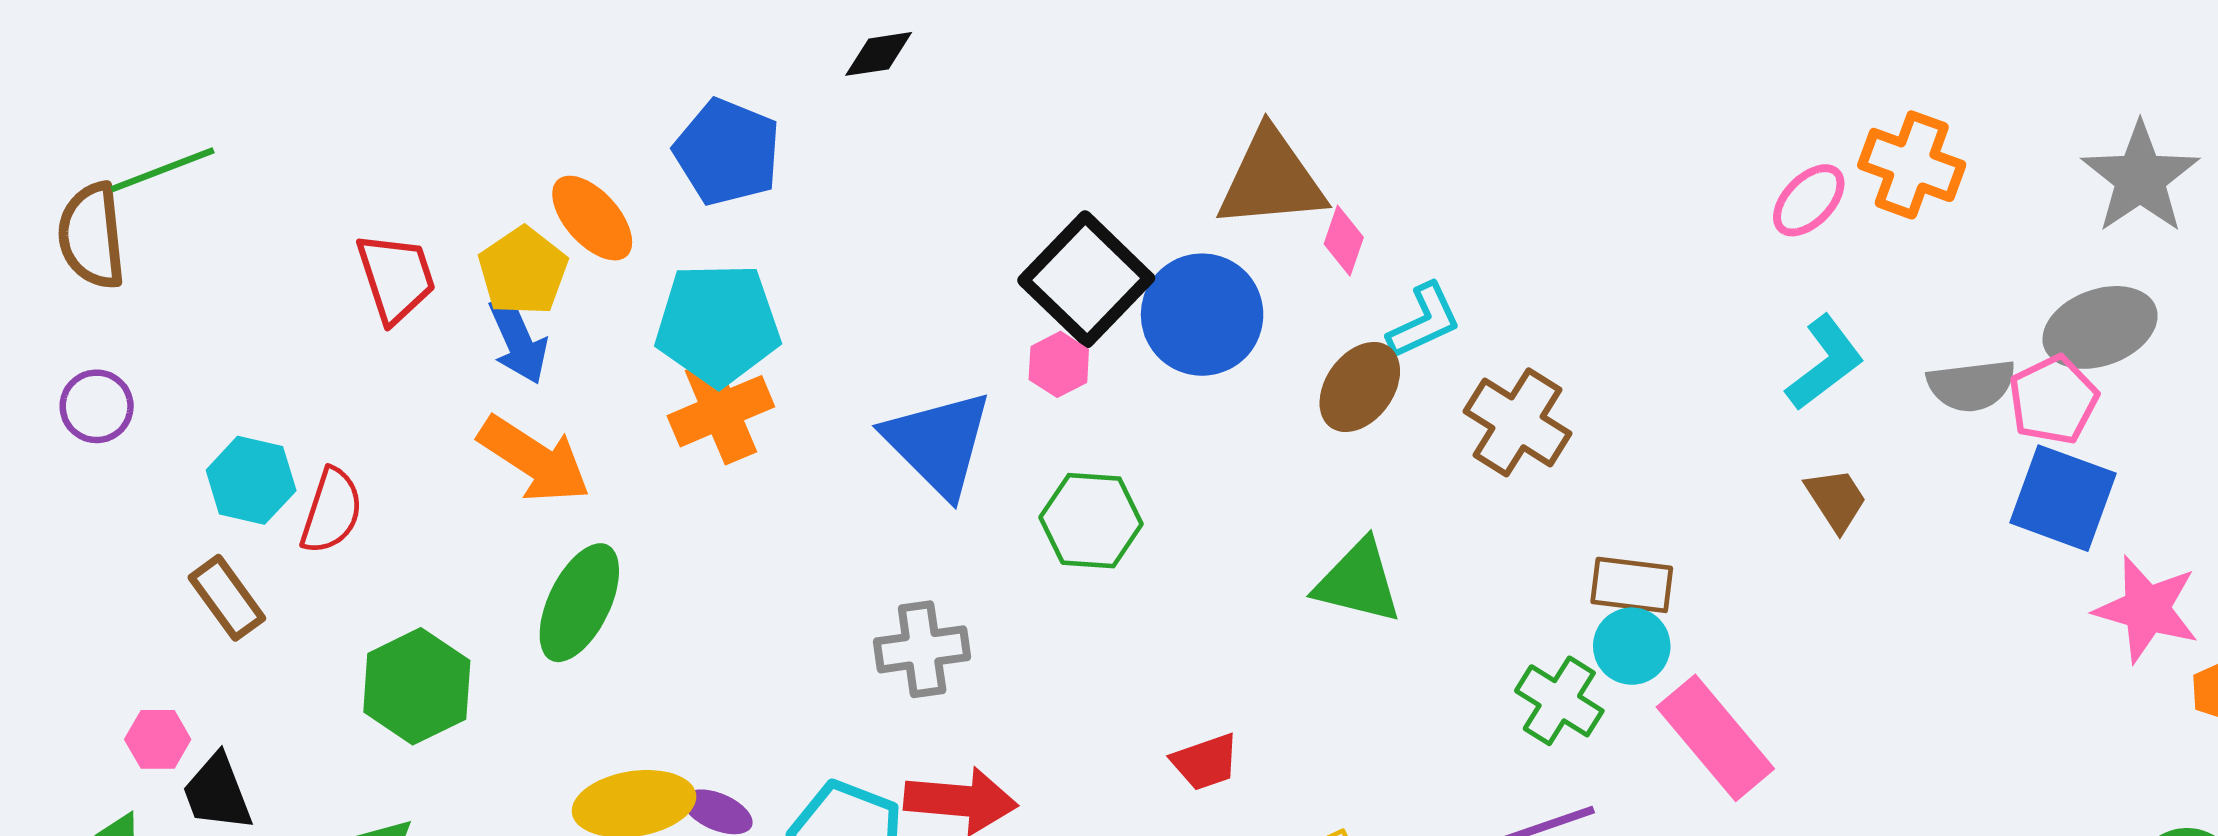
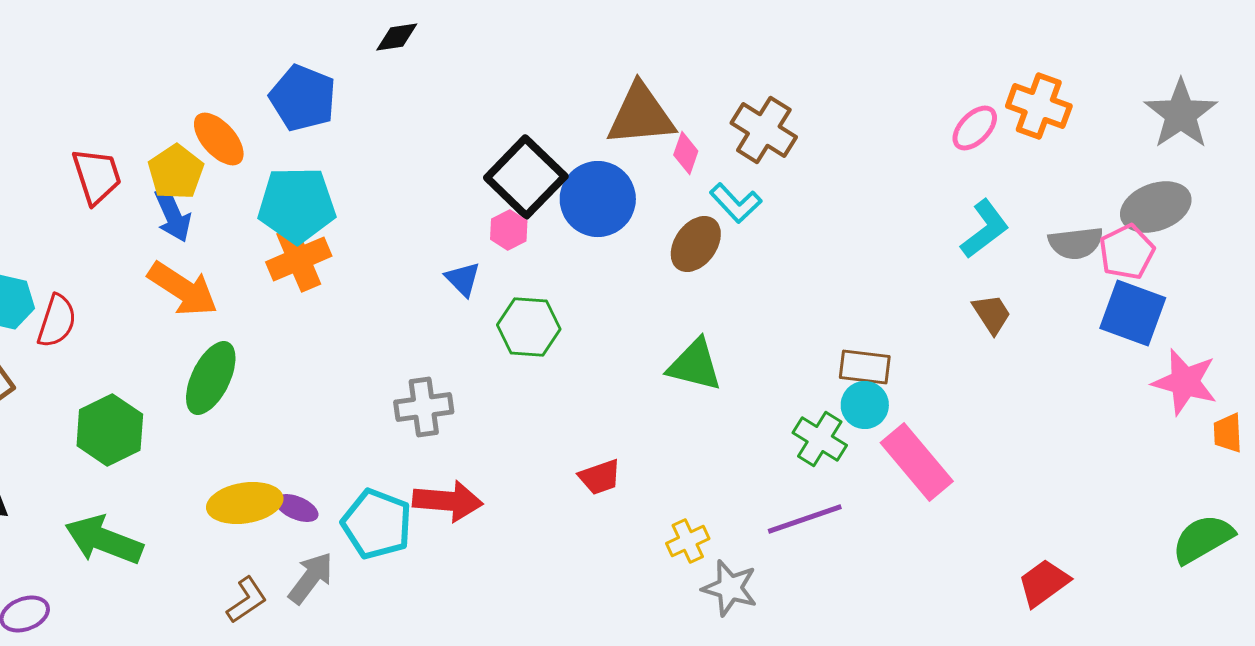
cyan L-shape: (1424, 321) -> (736, 203), turned 72
brown cross: (1517, 422) -> (764, 130), moved
blue triangle: (938, 443) -> (463, 279), moved, size x0.5

